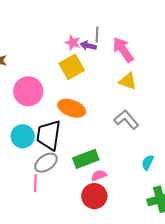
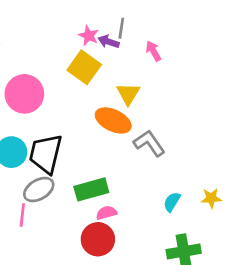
pink arrow: (123, 50) -> (153, 51), size x0.6
yellow square: (72, 67) -> (84, 67), turned -30
yellow triangle: (128, 81) -> (128, 94), moved, turned 36
orange ellipse: (72, 108) -> (113, 120), moved

